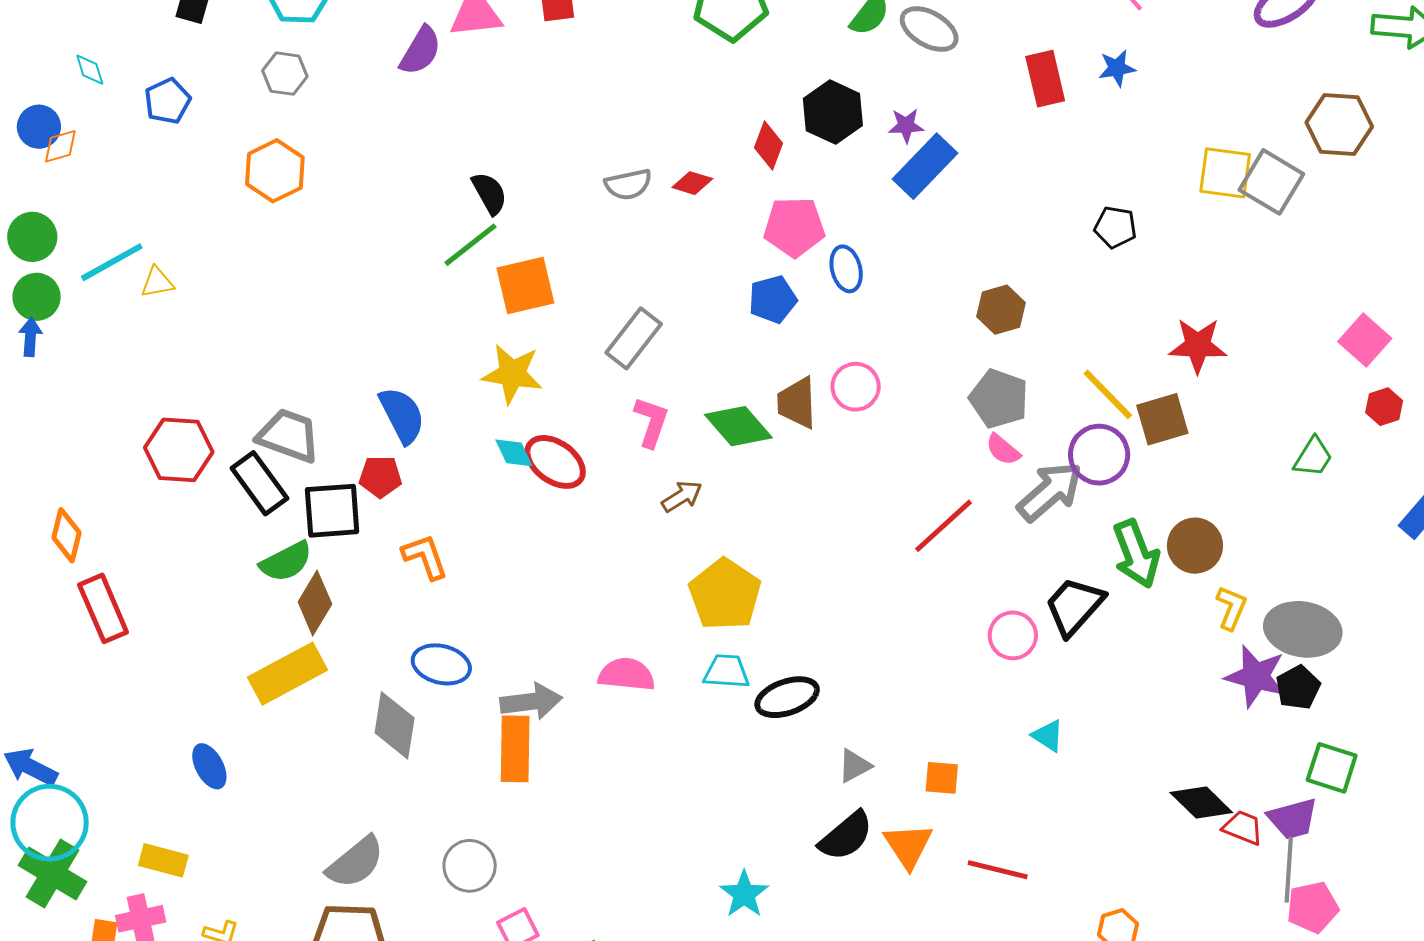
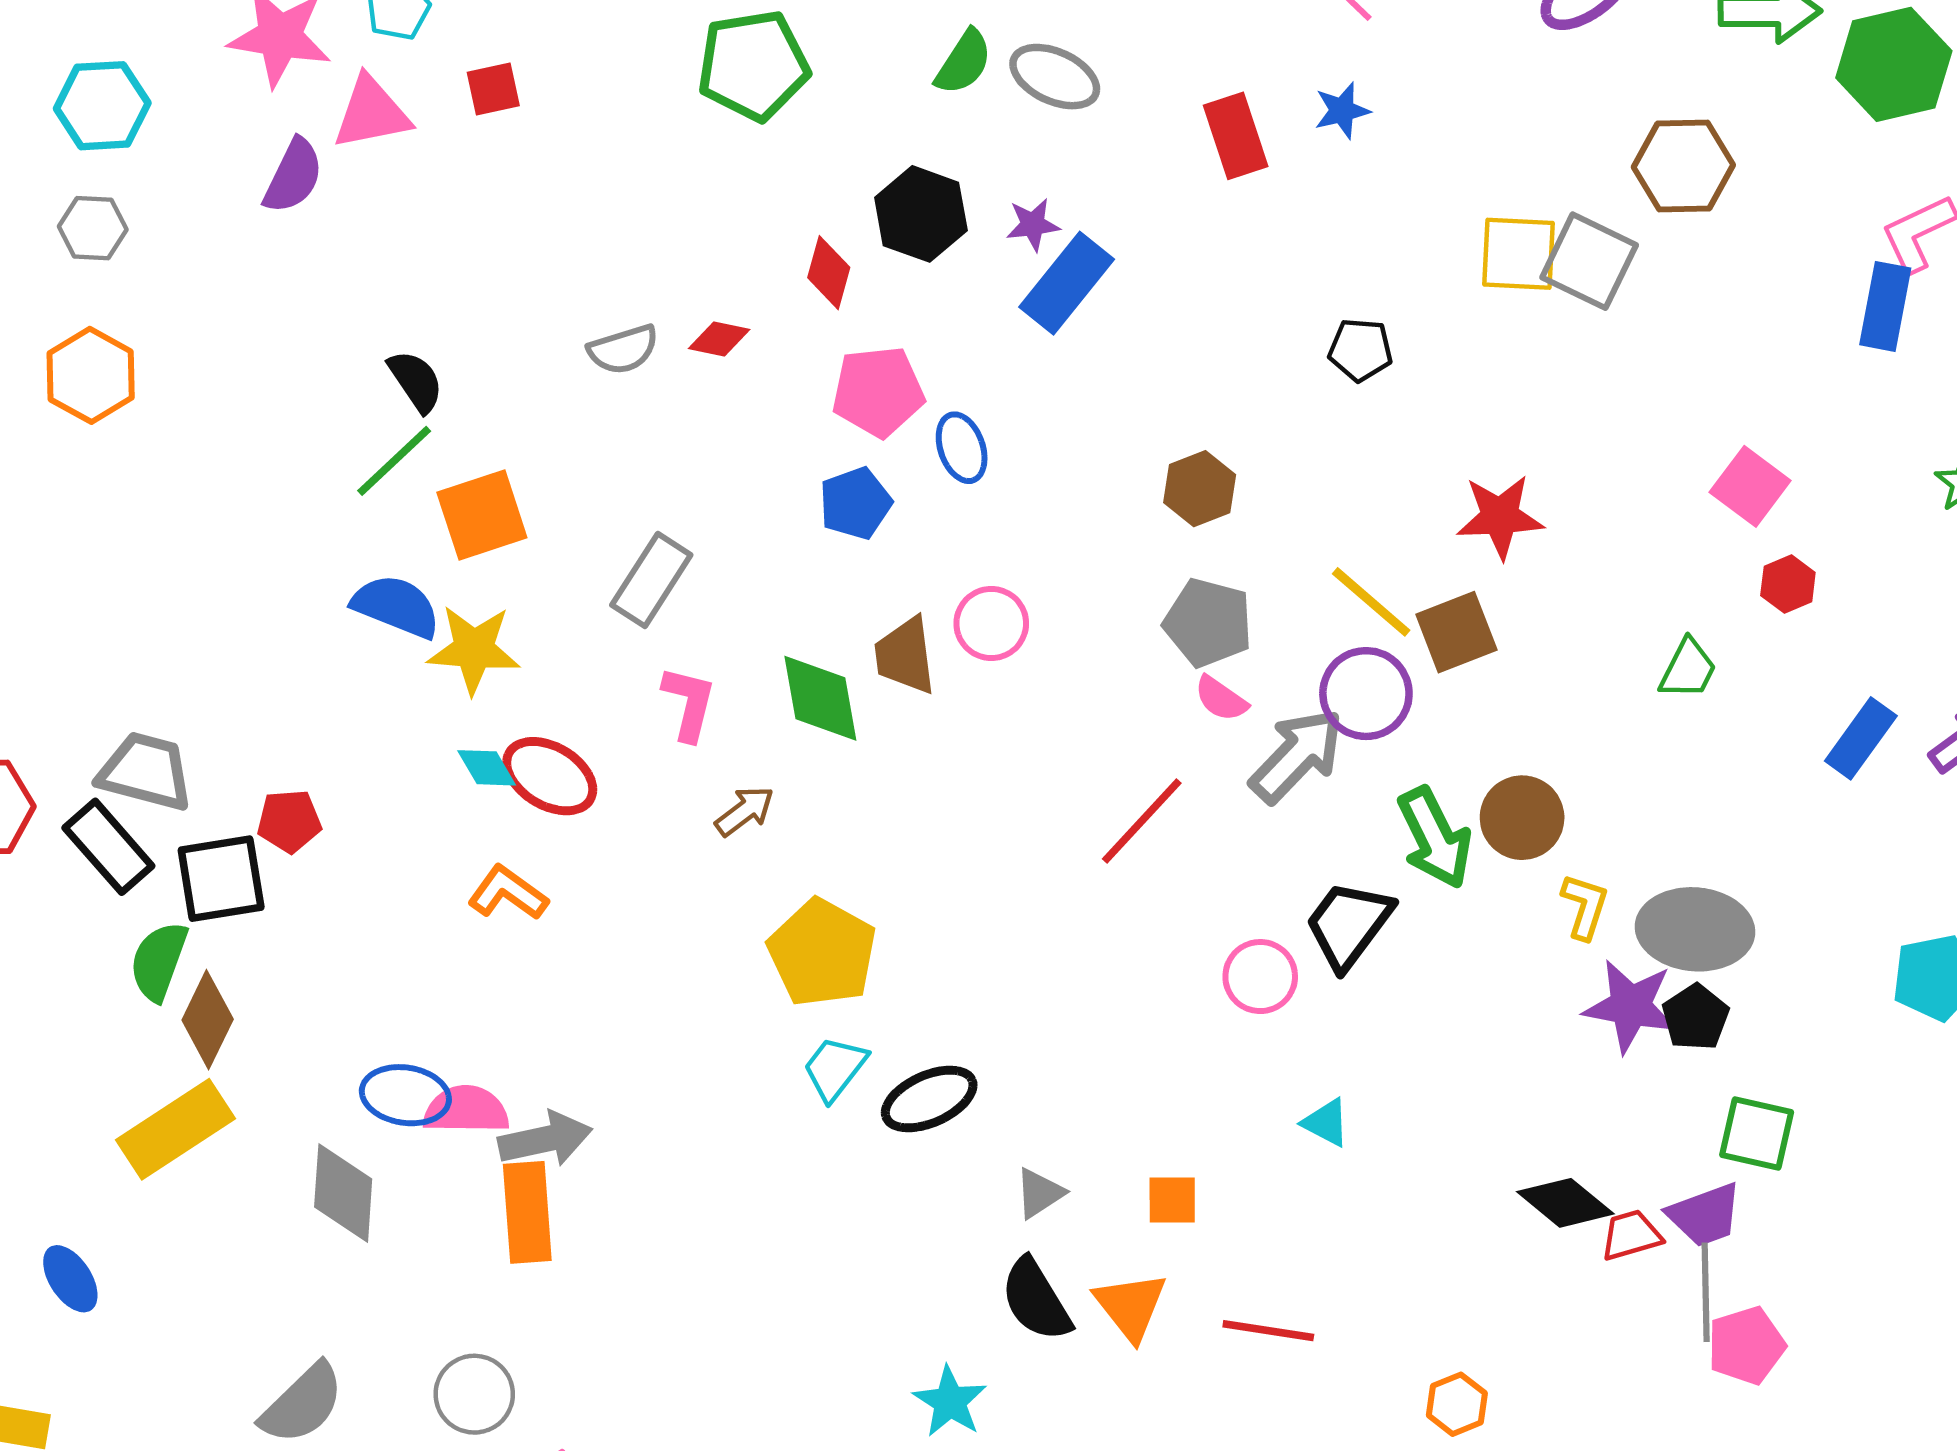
blue semicircle: (402, 415) -> (396, 606), moved, turned -36
green diamond: (738, 426) -> (820, 698), turned 36
orange L-shape: (425, 557) -> (508, 893), moved, turned -30
green semicircle: (286, 562) -> (159, 961), turned 142
cyan trapezoid: (727, 671) -> (835, 1068), turned -51
pink semicircle: (627, 675) -> (466, 1110), moved
red trapezoid: (1243, 828) -> (1631, 1235), turned -33
black semicircle: (846, 836) -> (1036, 1300), turned 104
cyan star: (744, 894) -> (950, 1402), moved

